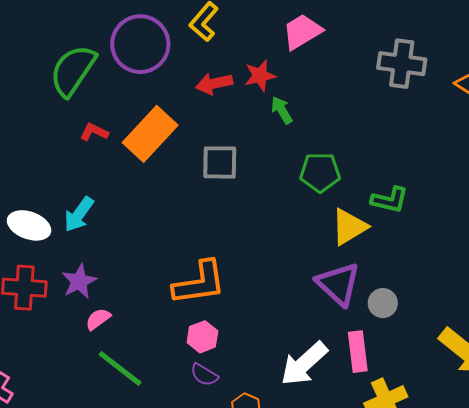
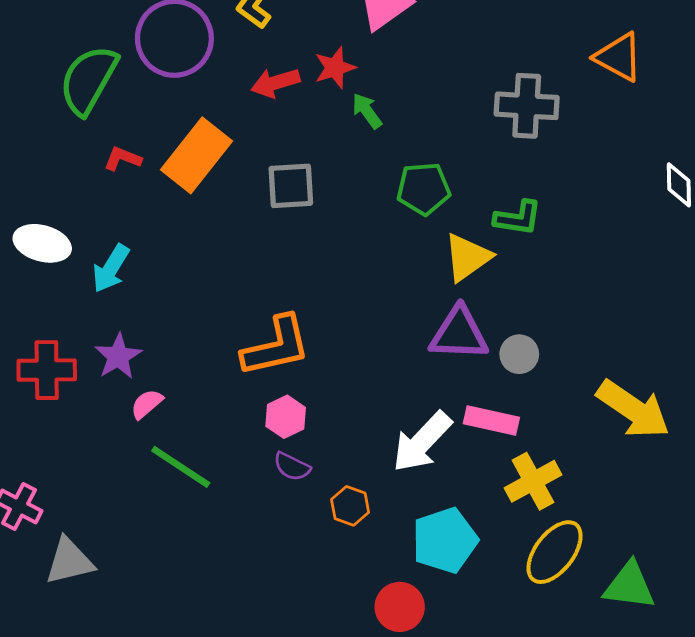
gray cross: (402, 64) -> (527, 106), moved
white ellipse: (29, 225) -> (42, 243), moved
purple triangle: (338, 284) -> (459, 334), turned -36
pink rectangle: (358, 352) -> (491, 420), turned -66

